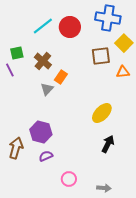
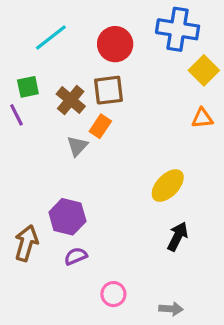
cyan line: (43, 26) -> (51, 38), moved
brown square: (101, 56) -> (109, 90), moved

